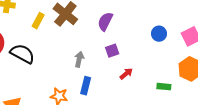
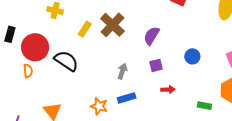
blue circle: (159, 34) -> (192, 56), moved
red arrow: (126, 74) -> (168, 90), turned 32
blue rectangle: (86, 86) -> (127, 98), turned 54

